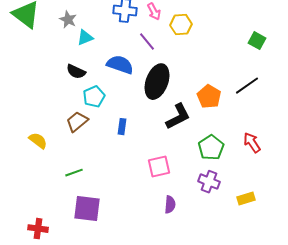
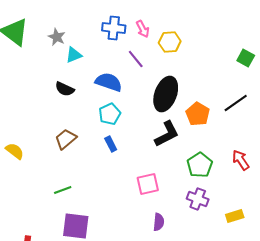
black ellipse: (157, 82) -> (166, 94), moved
cyan pentagon: (94, 97) -> (110, 114), moved
blue rectangle: (122, 127) -> (111, 144), turned -35
yellow semicircle: (38, 141) -> (15, 151), moved

